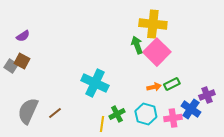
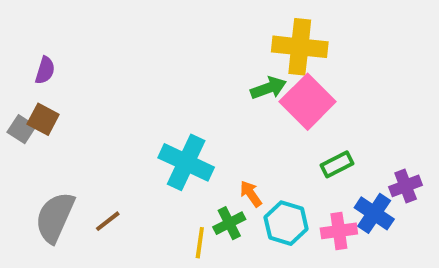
purple semicircle: (23, 36) -> (45, 70), turned -40
green arrow: (137, 45) -> (268, 88), turned 90
orange arrow: (154, 87) -> (251, 194), moved, turned -112

